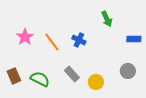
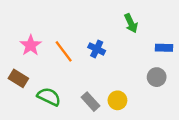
gray circle: (128, 71) -> (157, 77), moved
gray rectangle: (72, 74) -> (91, 102), moved
brown rectangle: (14, 76) -> (18, 78), moved, turned -35

